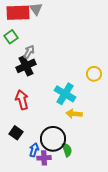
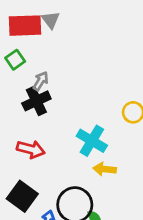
red arrow: (22, 100) -> (31, 149), turned 120
black square: (16, 133) -> (22, 196), size x1.5

